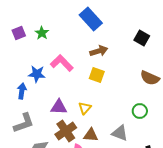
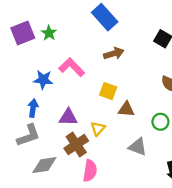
purple square: (19, 33) -> (23, 33), size x1.5
yellow square: (97, 75) -> (108, 91), moved
blue arrow: (22, 91) -> (33, 108), moved
yellow triangle: (85, 108) -> (98, 129), moved
brown triangle: (91, 135) -> (126, 109), moved

